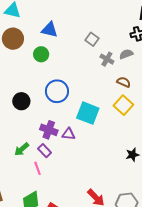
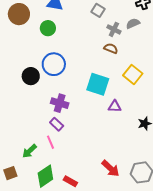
brown semicircle: (124, 82) -> (111, 48), moved
blue circle: (57, 91) -> (54, 64), moved
purple triangle: (69, 134) -> (115, 106), moved
green arrow: (22, 149) -> (29, 151), moved

